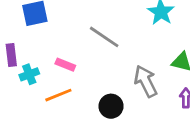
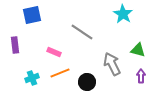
cyan cross: (29, 74) -> (32, 78), moved
orange line: (58, 95) -> (60, 73), moved

